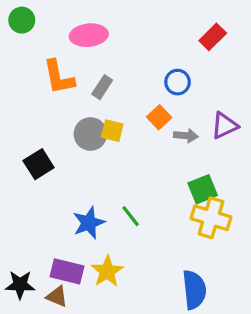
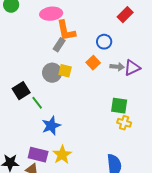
orange L-shape: (59, 77) -> (66, 31), moved
gray arrow: (186, 136) -> (117, 67), moved
green square: (203, 189) -> (119, 106), turned 30
green line: (131, 216) -> (37, 103), moved
yellow cross: (211, 218) -> (124, 123), size x0.6

